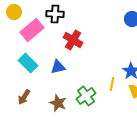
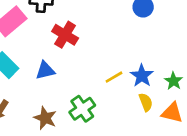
yellow line: (112, 84) -> (114, 77), moved, turned 48

